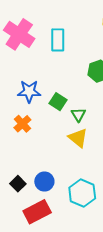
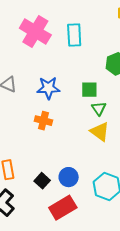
green square: (58, 102) -> (89, 90), moved, turned -30
orange cross: (22, 124) -> (43, 121), turned -30

